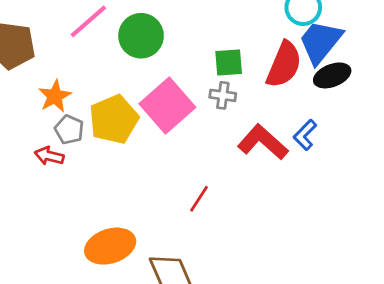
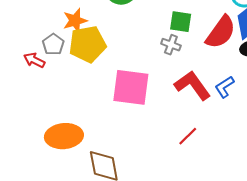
orange star: (55, 96) -> (75, 21), moved
pink square: (167, 105) -> (131, 87), moved, turned 36
red line: (199, 199) -> (188, 136), moved

